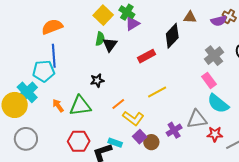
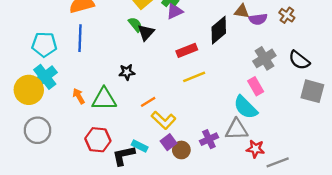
purple semicircle: (219, 21) -> (258, 19), moved
green semicircle: (100, 39) -> (135, 25), turned -56
cyan pentagon: (44, 71) -> (44, 44), moved
yellow line: (157, 92) -> (194, 77), moved
cyan semicircle: (218, 103) -> (246, 107), moved

